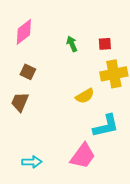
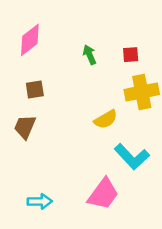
brown square: (28, 72) -> (35, 90), turned -35
cyan L-shape: (106, 126) -> (132, 157), turned 60

